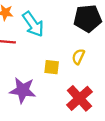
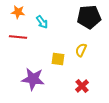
cyan arrow: (33, 24) -> (42, 22), size x0.6
red cross: (79, 98) -> (82, 86), size x0.6

